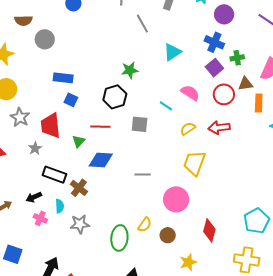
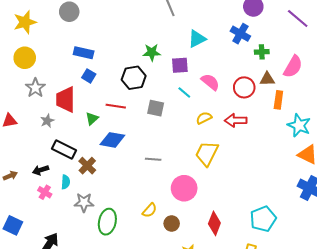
purple square: (214, 68) -> (180, 65), moved, turned 30
green ellipse: (119, 238) -> (107, 222), moved

